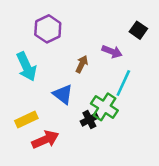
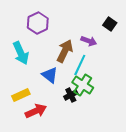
brown arrow: (82, 64) -> (65, 51), size x1.6
cyan line: (123, 83) -> (80, 65), moved

